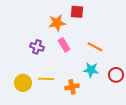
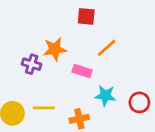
orange star: (57, 23) -> (55, 49), moved
pink rectangle: (64, 45) -> (82, 71), moved, turned -40
orange line: (95, 47) -> (107, 48), moved, turned -70

